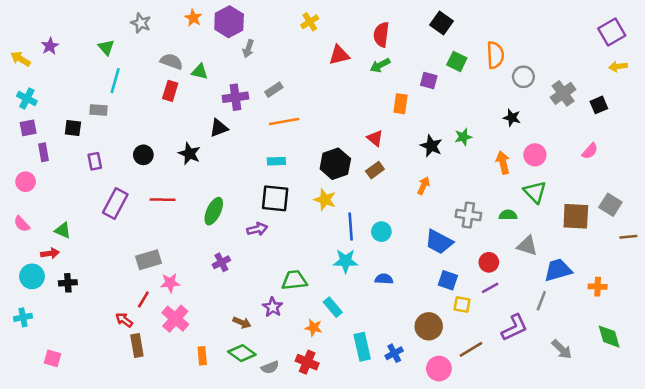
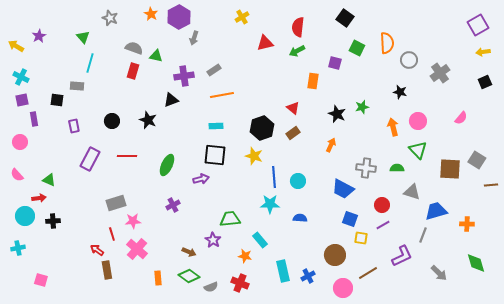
black square: (599, 105) -> (485, 82), moved
red line: (143, 299) -> (112, 234), turned -48

